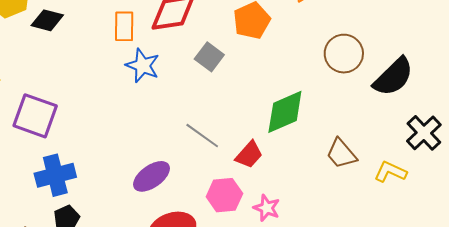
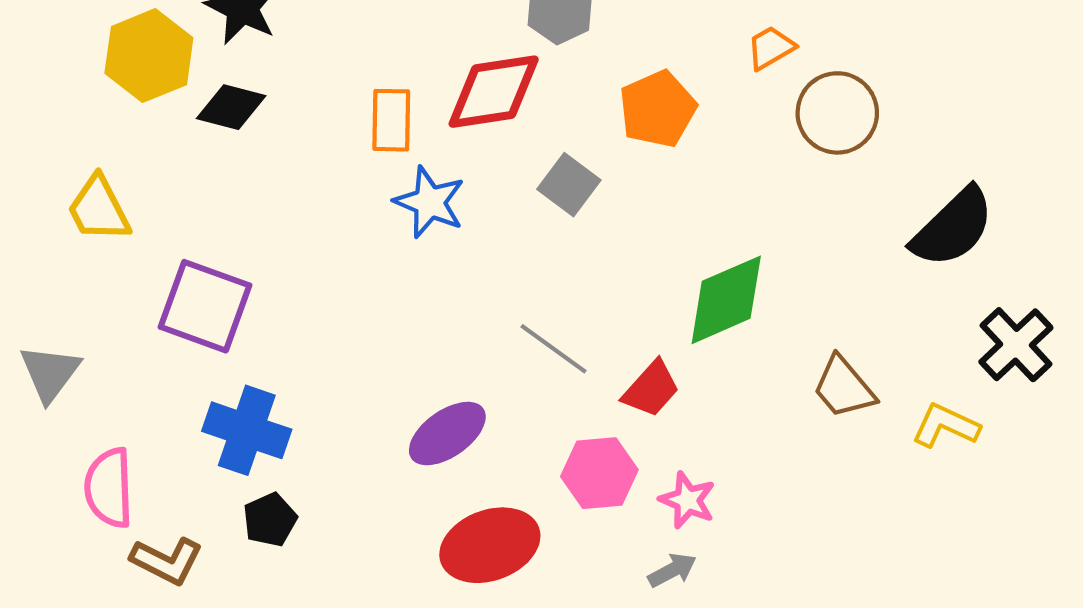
brown circle: (344, 54) -> (837, 113), moved
blue cross: (55, 175) -> (247, 430), turned 33

